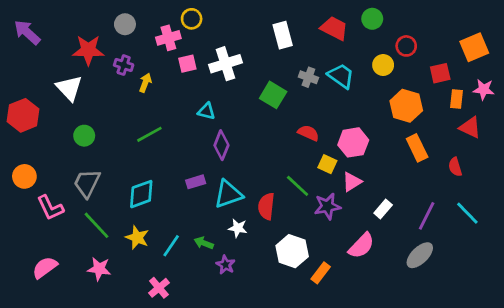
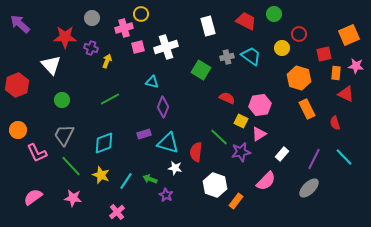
gray cross: (308, 77) -> (227, 57), turned -32
cyan triangle: (228, 194) -> (168, 143), turned 35

